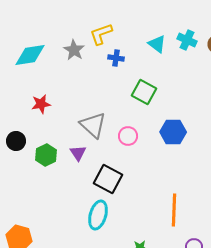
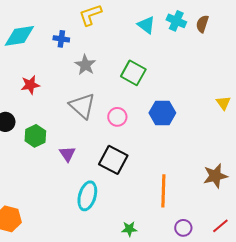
gray star: (74, 50) -> (85, 65), moved
blue cross: (116, 58) -> (61, 39), moved
purple triangle: (78, 153) -> (67, 154), moved
black square: (108, 179) -> (113, 160), moved

